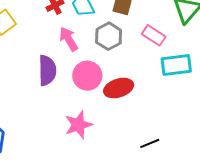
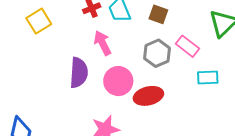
gray hexagon: (109, 36) -> (157, 53), moved
cyan rectangle: (176, 65) -> (208, 77), size x0.7

